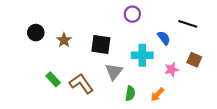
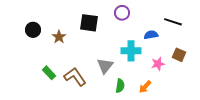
blue semicircle: (164, 38) -> (151, 35), turned -64
black square: (101, 45) -> (89, 23), moved

